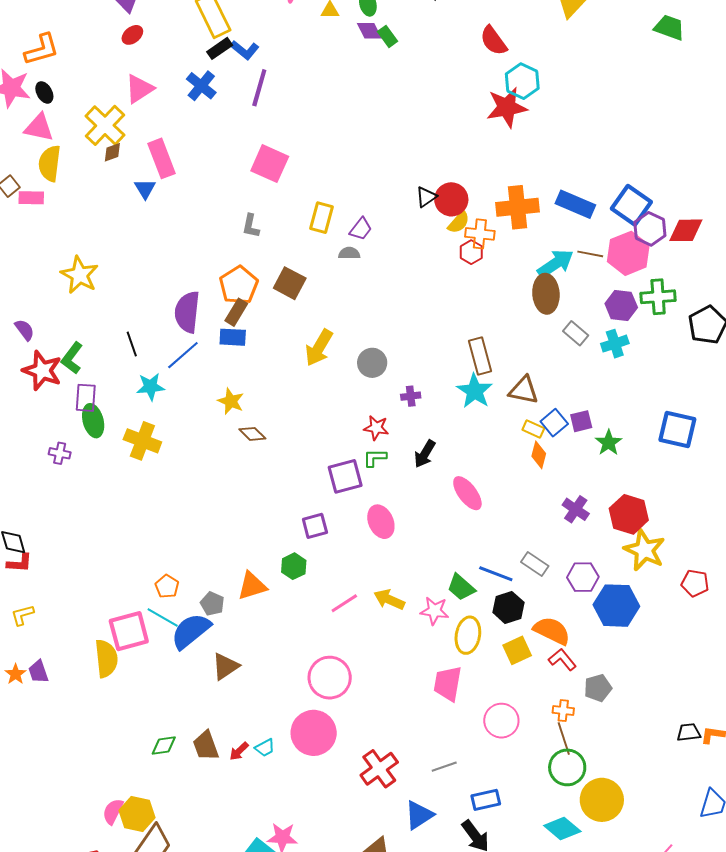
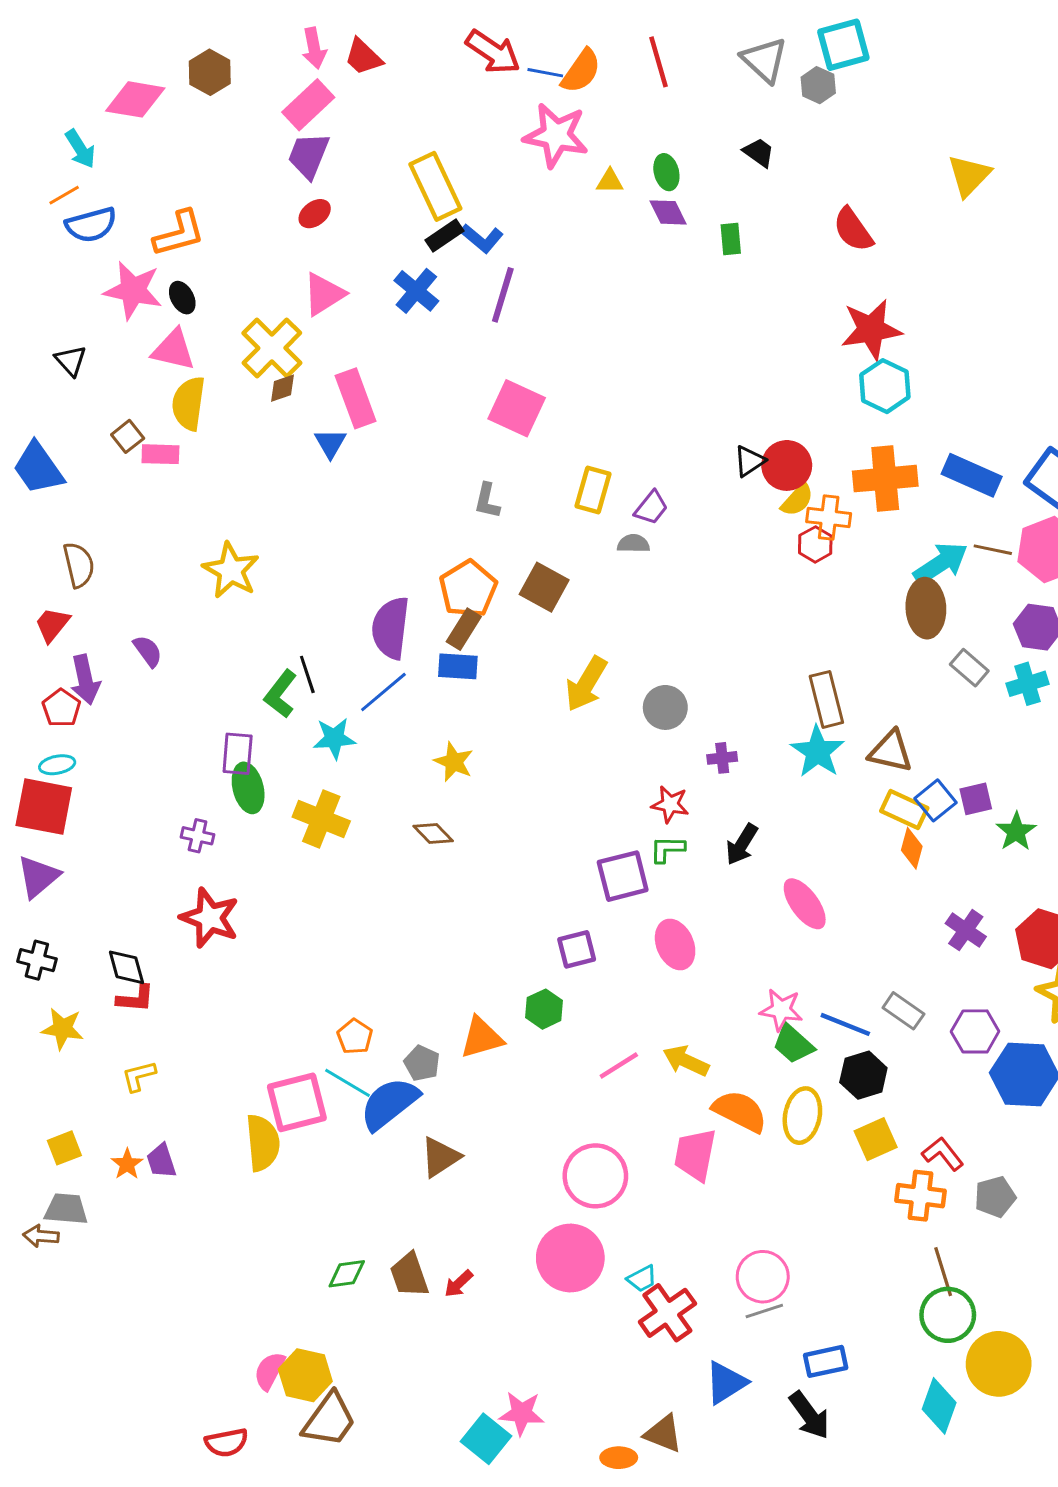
green rectangle: (387, 36) -> (731, 239), moved, turned 30
cyan hexagon: (522, 81) -> (885, 386), moved
green L-shape: (72, 358) -> (281, 694), moved
red star: (42, 371) -> (210, 918), moved
yellow rectangle: (533, 429) -> (904, 809), size x1.4
brown diamond: (252, 434) -> (433, 834), moved
pink star: (434, 611) -> (781, 1010), moved
orange semicircle: (552, 631) -> (740, 1111), moved
pink trapezoid: (448, 684) -> (695, 1155), moved
orange cross: (563, 711) -> (920, 1196), moved, size x1.5
pink circle: (501, 721) -> (763, 1277), moved
cyan trapezoid: (265, 748) -> (642, 1279), moved
cyan diamond: (562, 829) -> (939, 1406), turned 69

